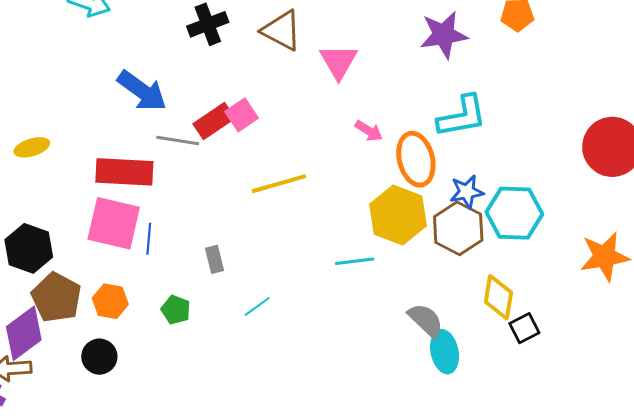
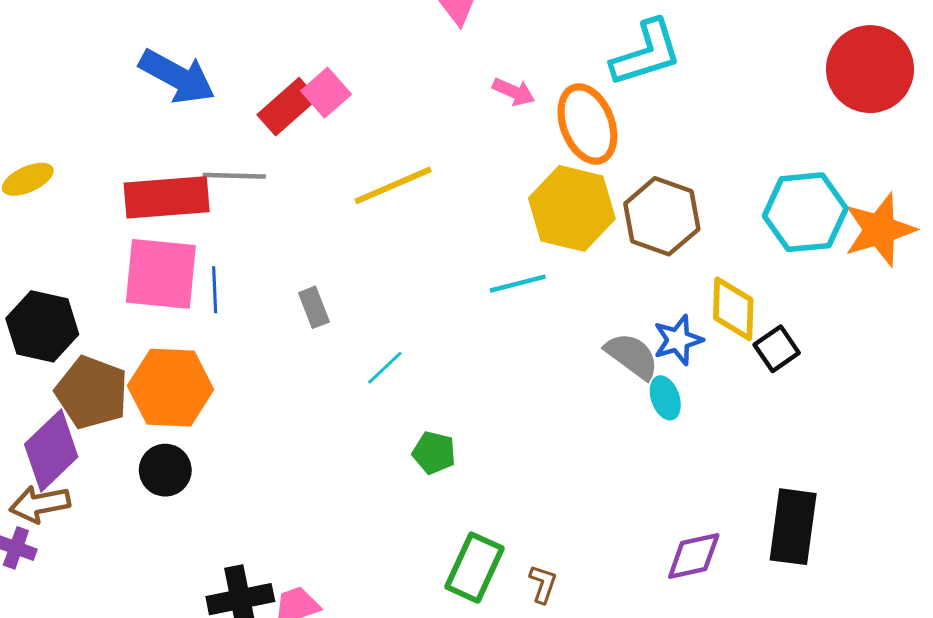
gray line: (178, 141) -> (234, 176), moved
blue star: (467, 192) -> (678, 340), moved
cyan hexagon: (514, 213) -> (805, 212), moved
orange hexagon: (110, 301) -> (171, 388), size x1.6
green pentagon: (176, 310) -> (434, 453), moved
cyan ellipse: (445, 352) -> (665, 398), size x0.7

